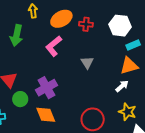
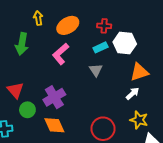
red cross: (86, 24) -> (104, 26), moved
white hexagon: (120, 26) -> (125, 43), moved
cyan rectangle: (133, 45) -> (101, 47), moved

